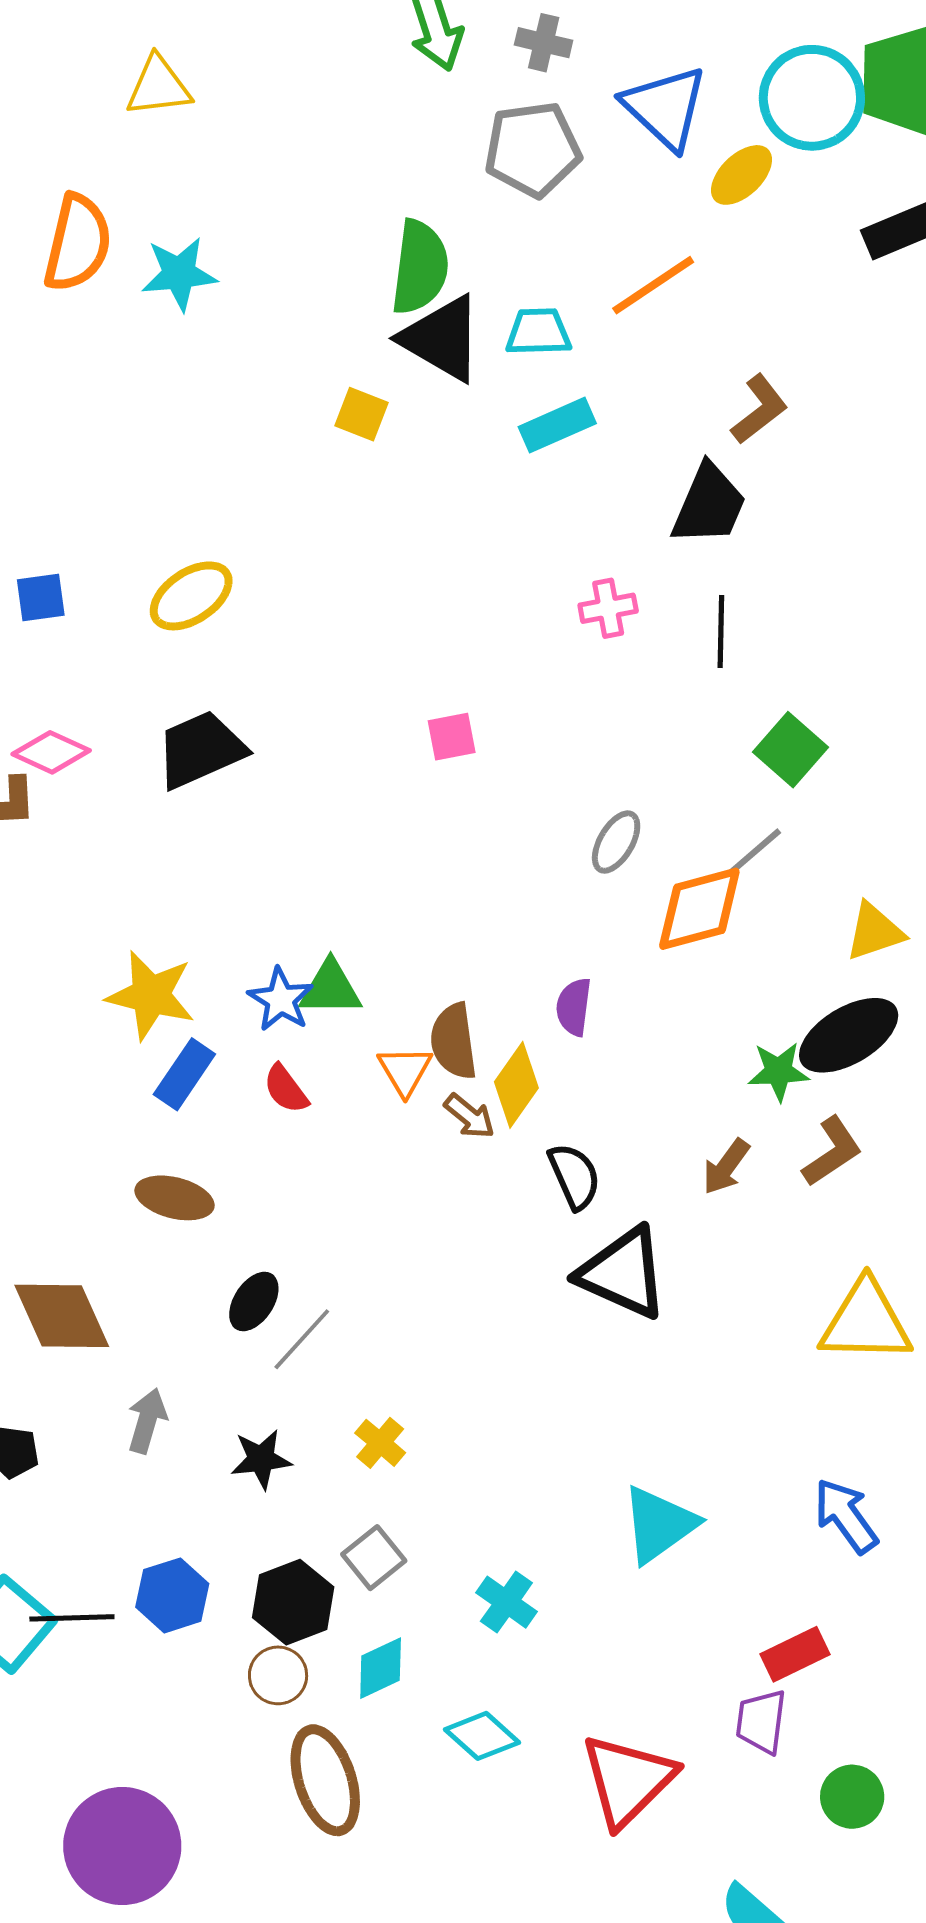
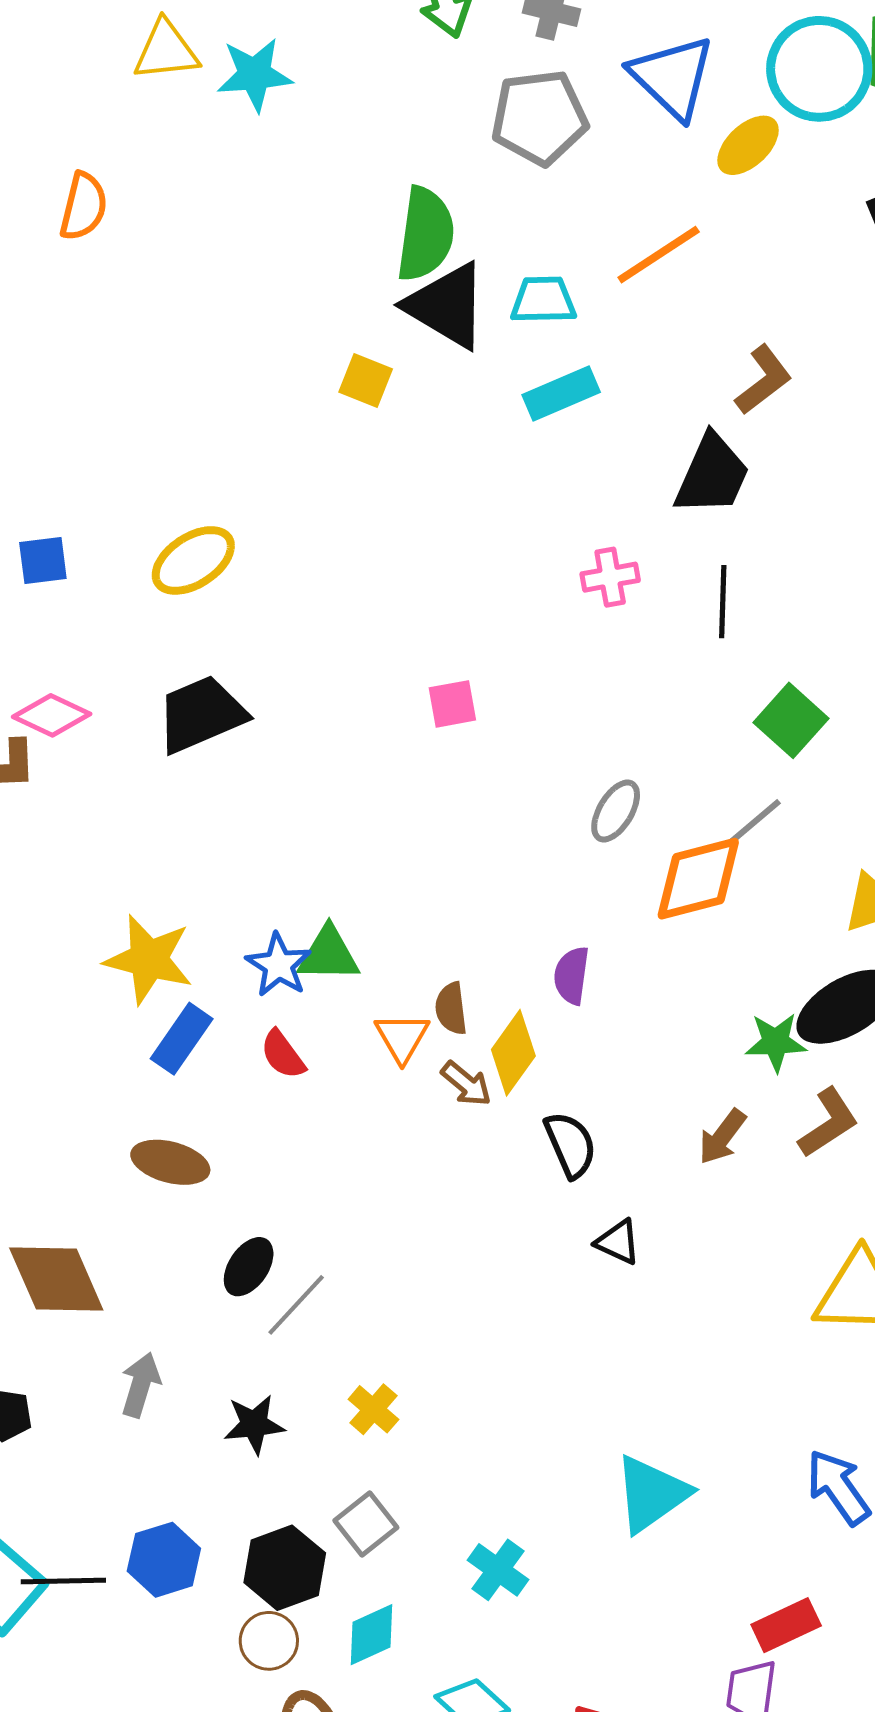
orange semicircle: (78, 243) -> (84, 206), size x0.7
cyan star: (179, 274) -> (255, 74), moved
brown semicircle: (454, 1041) -> (451, 1009), size x0.7
black triangle: (623, 1273) -> (618, 1242), size x0.5

